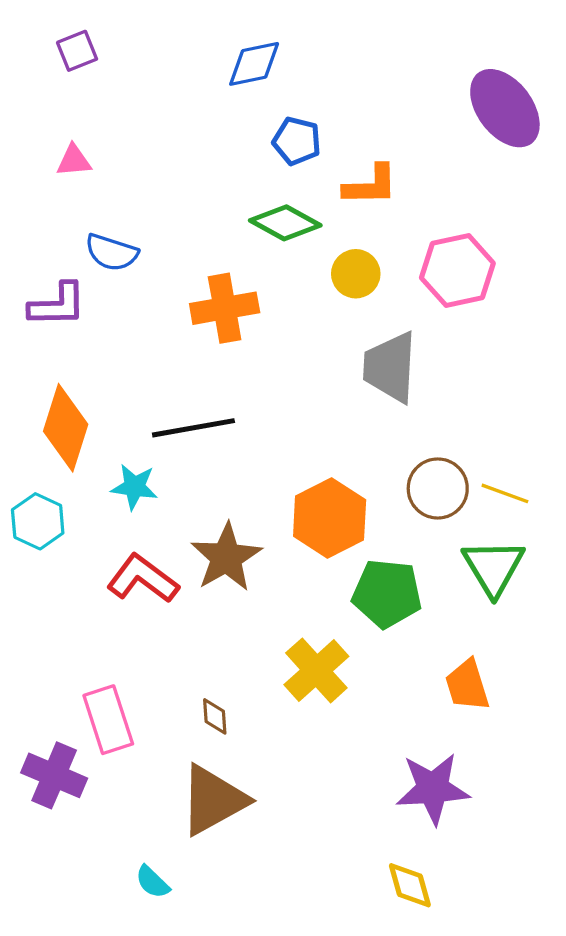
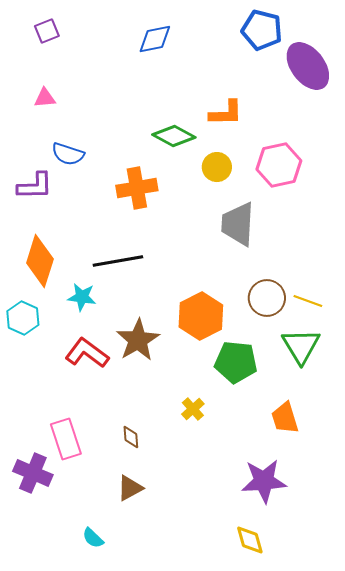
blue pentagon: (297, 141) -> (262, 30), moved, size x1.4
yellow cross: (316, 670) -> (193, 409), size x0.6
brown triangle: (213, 800) -> (130, 488), size x0.6

